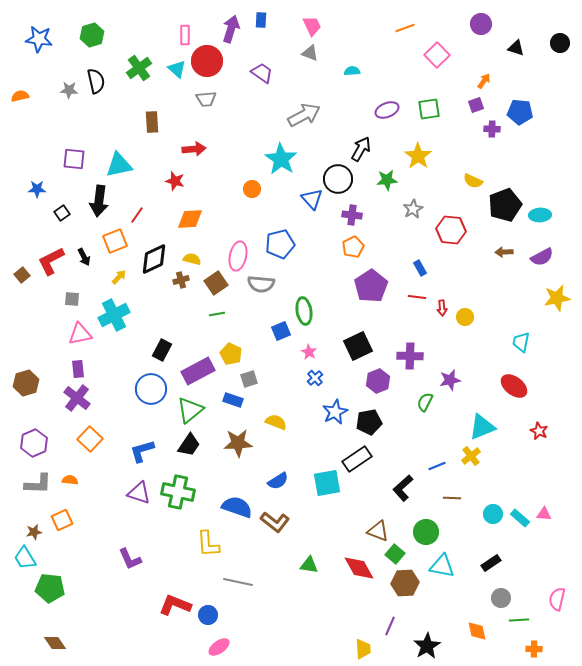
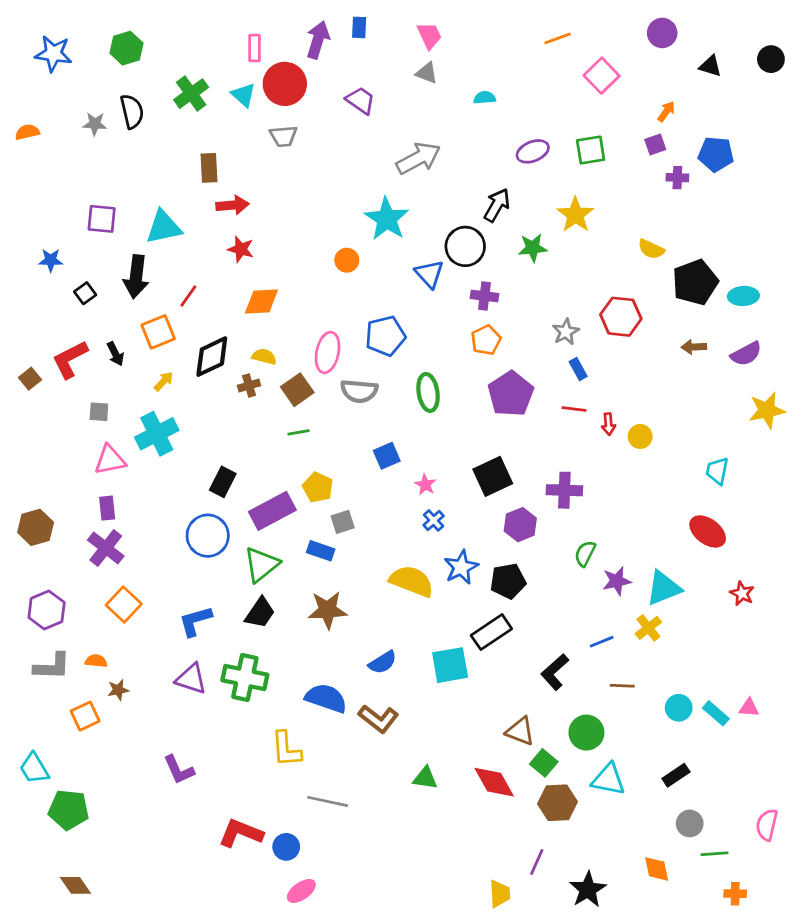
red arrow: (194, 149) -> (232, 205), moved
gray star: (413, 209) -> (566, 332), moved
green ellipse: (304, 311) -> (428, 392), moved
purple star: (450, 380) -> (617, 581), moved
yellow semicircle: (276, 422) -> (412, 581), moved, size x1.5
brown star: (34, 532) -> (118, 690), moved

